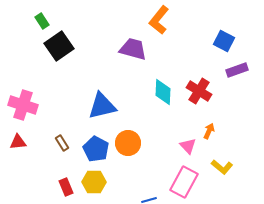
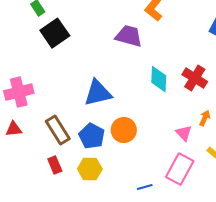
pink cross: (23, 105) -> (19, 92), turned -32
brown rectangle: (62, 143) -> (58, 130), size x1.8
red rectangle: (66, 187) -> (55, 165), moved

